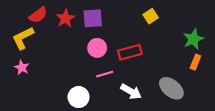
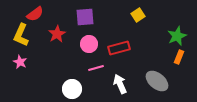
red star: (65, 18) -> (57, 34), moved
yellow L-shape: (23, 38) -> (21, 35), turned -40
white arrow: (131, 92) -> (120, 84), turned -144

